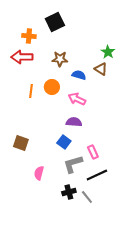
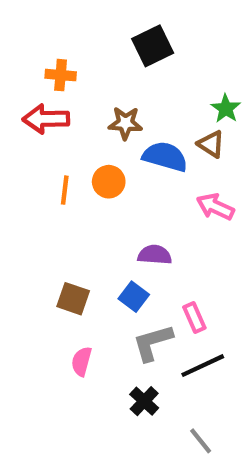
black square: (55, 22) -> (153, 46), moved
blue semicircle: (79, 75) -> (165, 157), size x1.5
pink arrow: (77, 99) -> (215, 207), moved
brown square: (21, 143) -> (73, 299), moved
black cross: (69, 192) -> (144, 401), turned -32
gray line: (87, 197) -> (201, 441), moved

